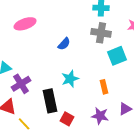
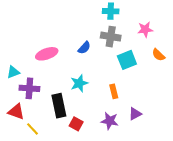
pink ellipse: (25, 24) -> (47, 54), moved
blue semicircle: (64, 44) -> (84, 48), moved
purple cross: (21, 84) -> (29, 88), turned 36

